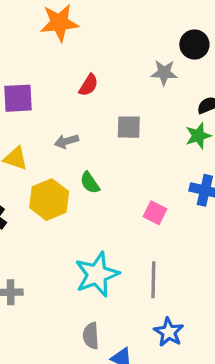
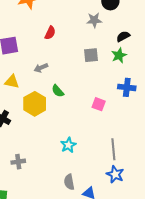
gray square: (129, 127) -> (91, 55), moved
cyan star: (97, 274) -> (68, 145), size x0.6
gray line: (153, 280) -> (113, 149), moved

